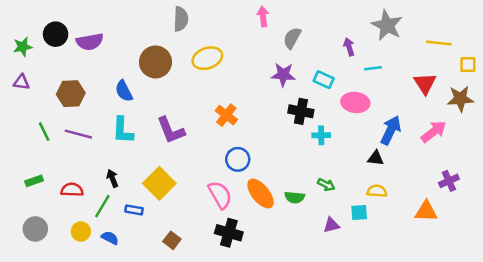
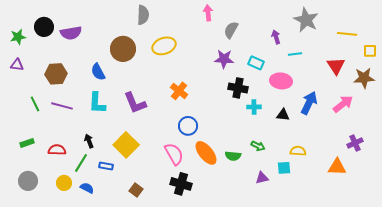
black triangle: (376, 158) -> (283, 115), moved

